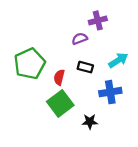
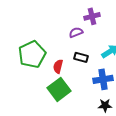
black star: (90, 122) -> (105, 105), moved

